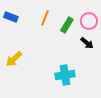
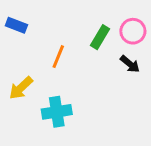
orange line: (45, 18) -> (58, 57), moved
cyan cross: (65, 75) -> (57, 112), moved

